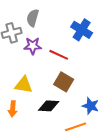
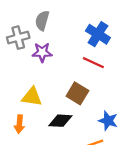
red line: (59, 55) -> (93, 63), moved

